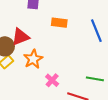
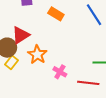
orange rectangle: (59, 23) -> (56, 14), turned 35

